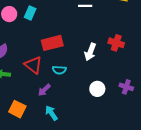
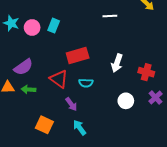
red cross: (116, 43) -> (146, 72), moved
purple cross: (126, 87) -> (156, 98), turned 32
purple arrow: (44, 90) -> (71, 104), turned -80

